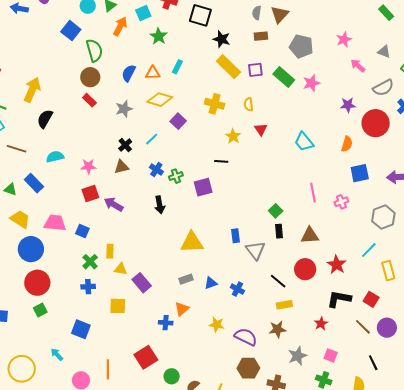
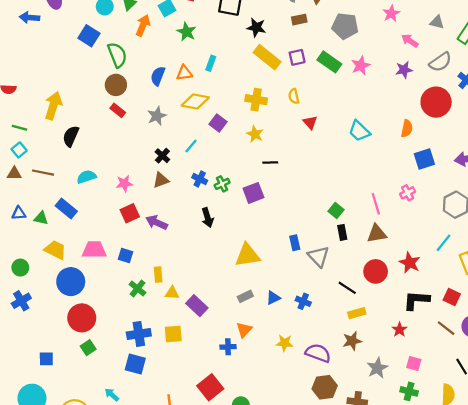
purple star: (348, 105) -> (404, 70), moved
yellow star: (233, 136) -> (255, 134), moved
pink line: (313, 193) -> (376, 204), moved
blue cross: (88, 287) -> (139, 334), moved, size x1.5

